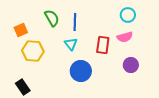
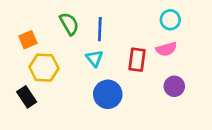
black rectangle: (23, 87) -> (27, 97), moved

